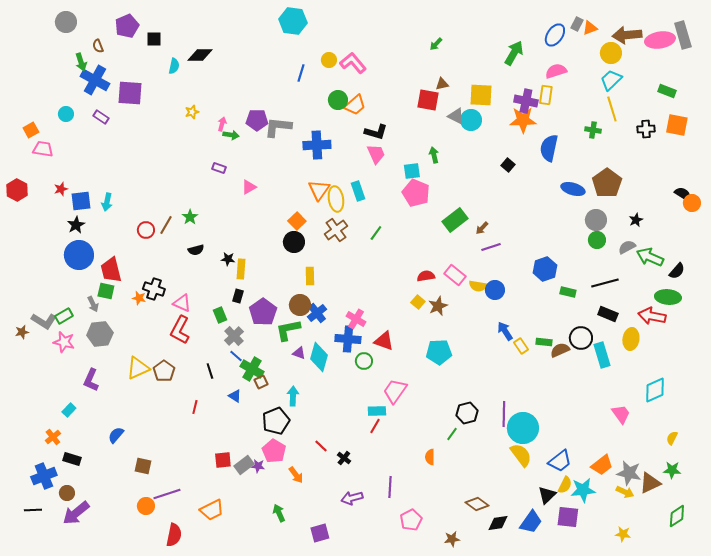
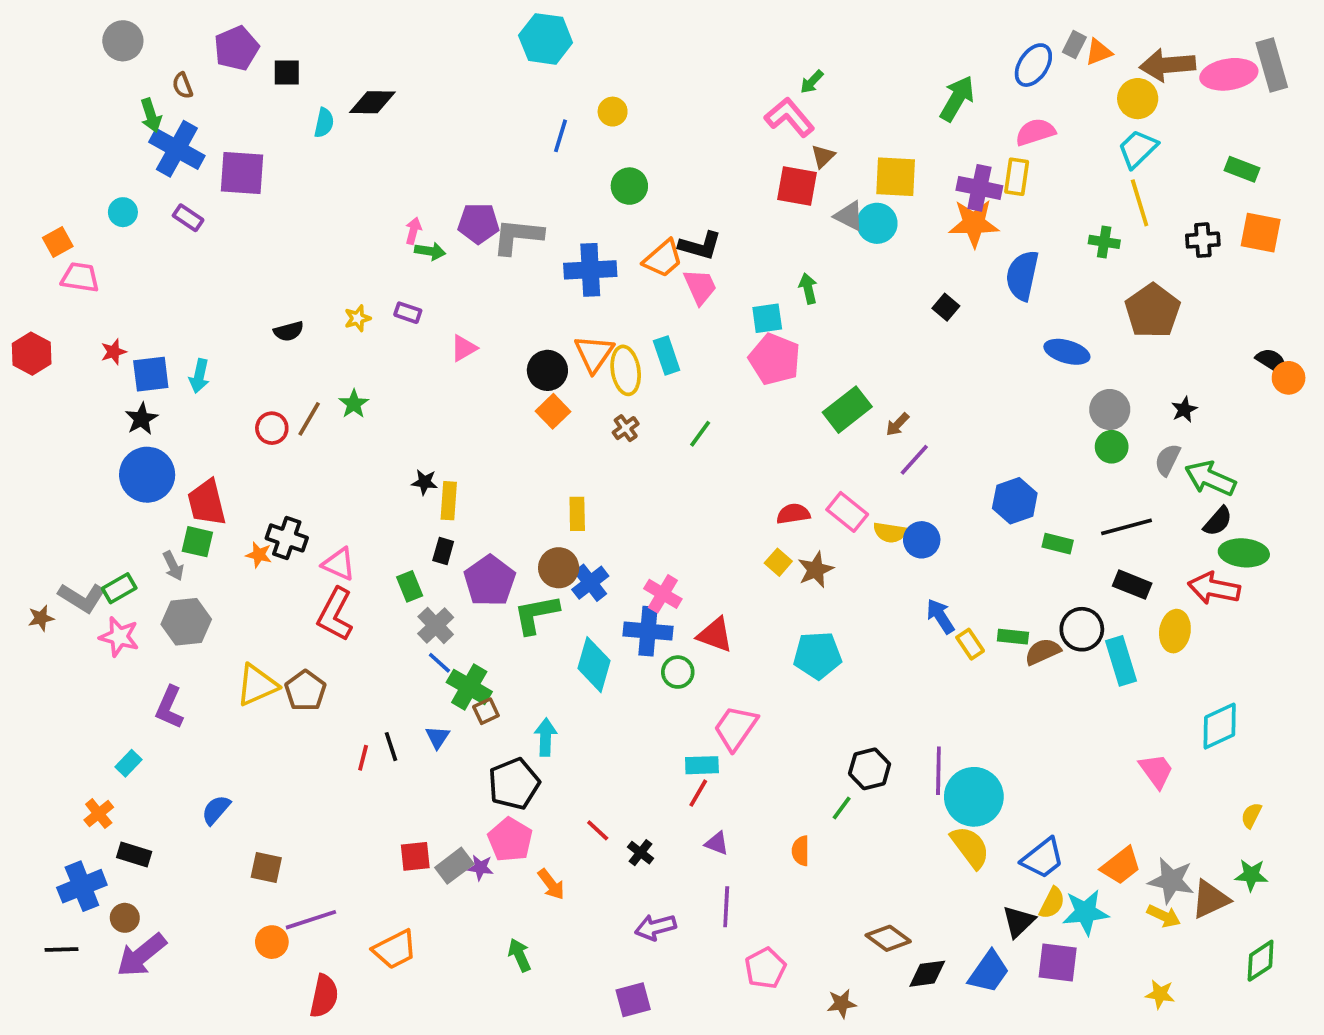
pink L-shape: (353, 63) -> (789, 117), moved
brown triangle: (442, 84) -> (823, 156), turned -32
orange trapezoid: (355, 105) -> (663, 259), moved
yellow star: (192, 112) -> (358, 318), moved
brown pentagon: (607, 183) -> (1153, 311), moved
brown cross: (336, 230) -> (626, 428), size x0.6
black circle: (294, 242) -> (547, 370), moved
purple line: (491, 247) -> (914, 460), turned -30
gray semicircle: (627, 247) -> (1167, 460), turned -36
black semicircle: (196, 250) -> (289, 331), moved
black semicircle: (677, 271) -> (1218, 521), moved
purple triangle: (299, 353) -> (717, 843), moved
black line: (210, 371) -> (391, 747), moved
blue triangle: (235, 396) -> (438, 737), turned 32
purple square: (320, 533) -> (633, 1000), moved

